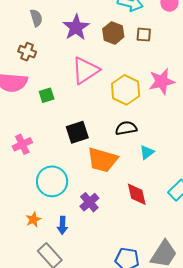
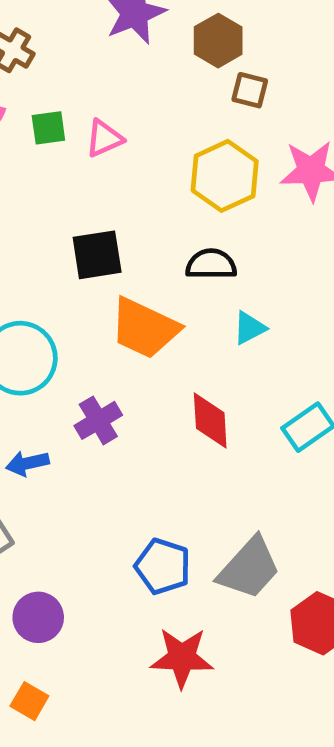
brown square: (144, 35) -> (250, 90), moved
pink triangle: (85, 70) -> (104, 138), moved, size x0.6
green square: (47, 95) -> (48, 128), moved
blue arrow: (62, 225) -> (27, 463), turned 66

